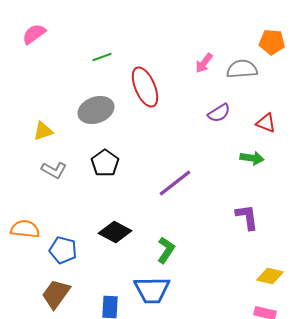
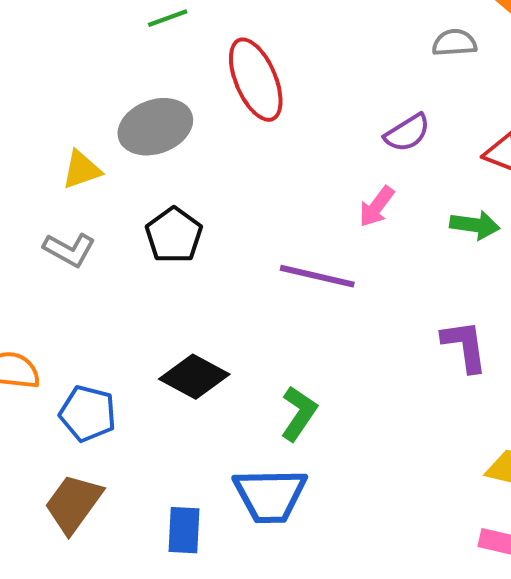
pink arrow: (204, 63) -> (377, 207), moved
gray semicircle: (242, 69) -> (454, 43), size x0.7
yellow triangle: (43, 131) -> (82, 170), moved
purple line: (175, 183) -> (317, 276), turned 51

